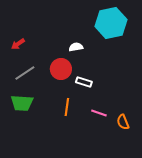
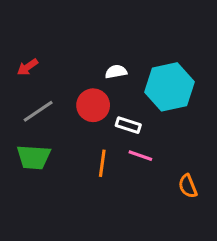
cyan hexagon: (111, 23) -> (169, 87), moved
pink line: (99, 113) -> (140, 156), moved

